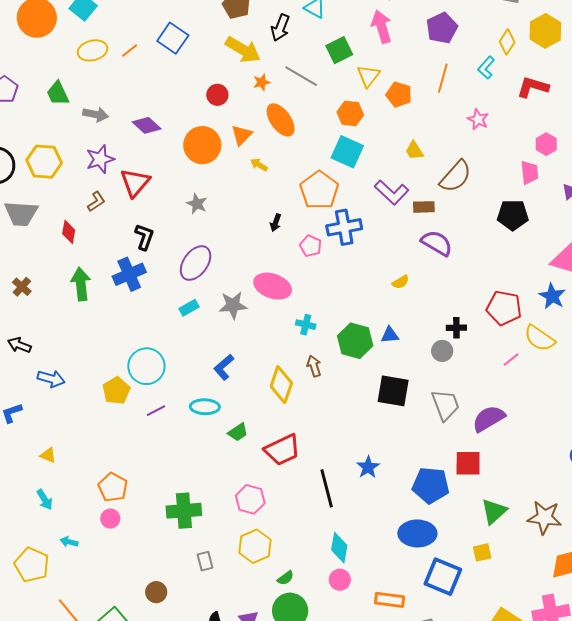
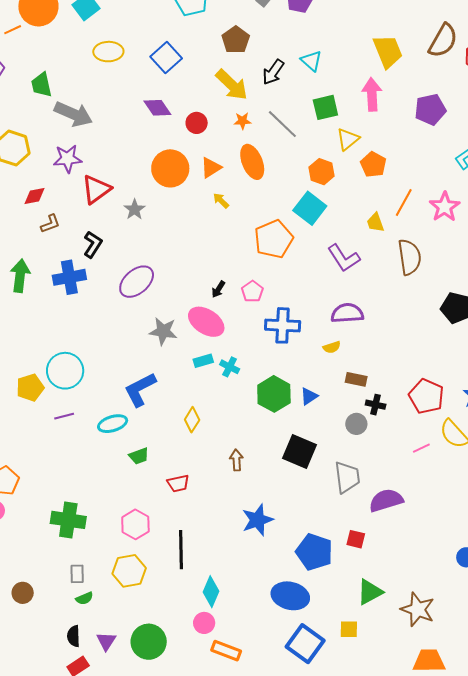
yellow ellipse: (93, 50) -> (108, 52), moved
orange line: (130, 51) -> (13, 30), moved
orange line: (443, 78) -> (404, 203), moved
gray arrow: (96, 114) -> (73, 114), size x1.5
pink star: (478, 119) -> (445, 207), size x1.4
purple diamond: (147, 125) -> (157, 108), moved
brown semicircle: (456, 176) -> (410, 257), turned -63
brown L-shape: (96, 202) -> (50, 224), moved
gray star: (197, 204) -> (135, 209), moved
brown rectangle: (424, 207) -> (356, 379), moved
black arrow: (276, 223) -> (218, 289), moved
blue cross: (344, 227) -> (283, 325), moved
red diamond: (69, 232) -> (34, 196), moved, turned 55
purple semicircle: (437, 243) -> (347, 313), moved, turned -48
cyan rectangle: (189, 308) -> (203, 361), moved
blue triangle: (390, 335) -> (309, 396), turned -42
brown arrow: (314, 366) -> (236, 460), moved
blue L-shape: (224, 367) -> (140, 389), size x1.4
yellow diamond: (281, 385) -> (192, 420), size x0.7
cyan ellipse: (205, 407) -> (113, 424), turned -32
red trapezoid: (282, 450) -> (178, 483), size x0.6
red square: (468, 463) -> (356, 539), size x0.7
blue star: (368, 467) -> (258, 520), size x1.4
black line: (327, 488) -> (181, 550), moved
green semicircle: (286, 578) -> (84, 598), moved
orange rectangle: (390, 600) -> (226, 651), moved

